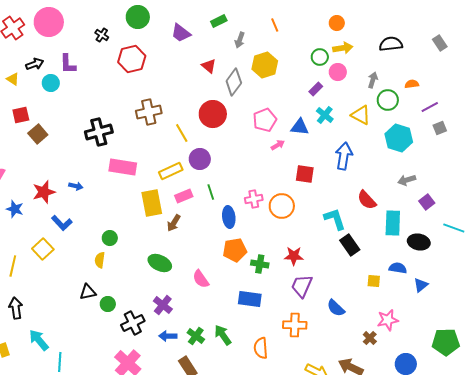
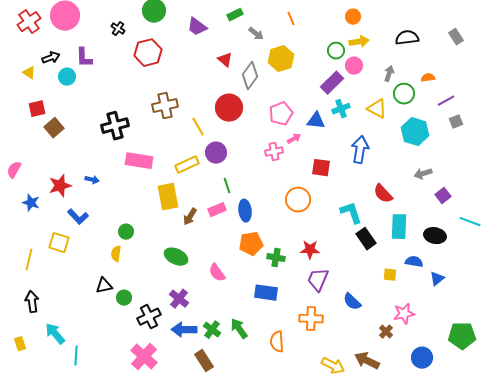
gray arrow: (240, 40) -> (256, 34), turned -70
purple rectangle: (316, 89) -> (332, 83), size x1.6
cyan cross: (325, 115) -> (341, 109), turned 30
pink rectangle: (184, 196) -> (217, 210), moved
pink cross: (254, 199) -> (274, 152), moved
cyan rectangle: (393, 223) -> (399, 227), moved
yellow square: (43, 249) -> (59, 243), turned -30
blue arrow: (168, 336) -> (184, 330), size x1.4

